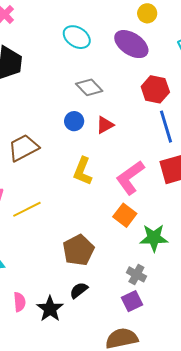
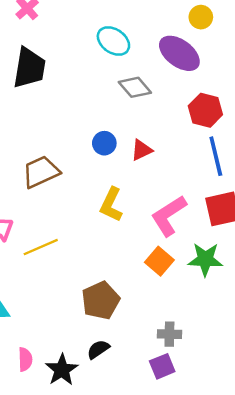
gray diamond: (89, 87) -> (135, 87), moved
green star: (154, 238) -> (205, 259), moved
gray cross: (136, 274) -> (169, 334), turned -30

